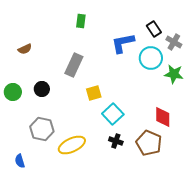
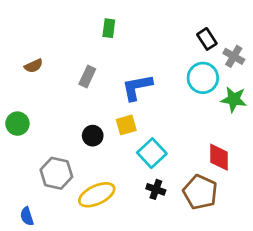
blue L-shape: (123, 43) -> (137, 87), moved
gray rectangle: (74, 65) -> (87, 77), moved, size x0.7
black circle: (42, 89) -> (93, 136), moved

